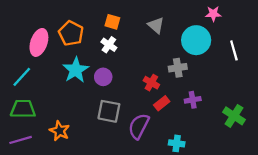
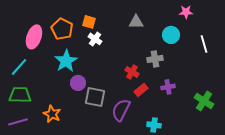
orange square: (112, 22) -> (89, 22), moved
gray triangle: (156, 25) -> (136, 22), turned -42
cyan circle: (196, 40) -> (171, 35), size x0.7
purple circle: (103, 77) -> (78, 83), moved

